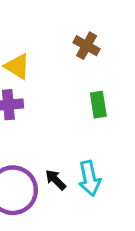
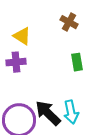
black arrow: (56, 180) -> (48, 113), size x1.8

